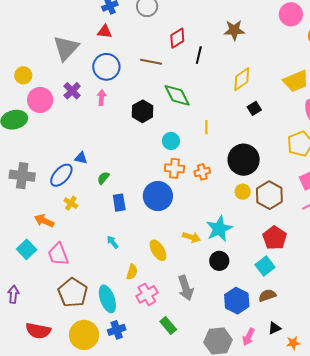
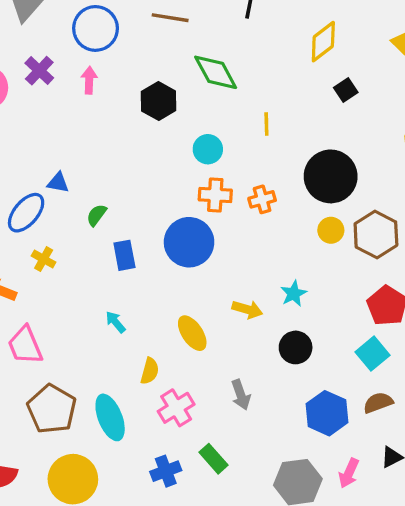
cyan star: (219, 229) -> (294, 294), size x0.6
gray arrow: (186, 288) -> (241, 395), size x0.7
blue cross: (117, 330) -> (166, 471), moved

